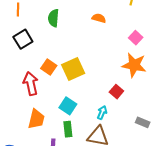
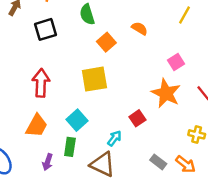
green semicircle: (53, 18) -> (87, 14), turned -36
orange square: (49, 67) -> (106, 42), moved

